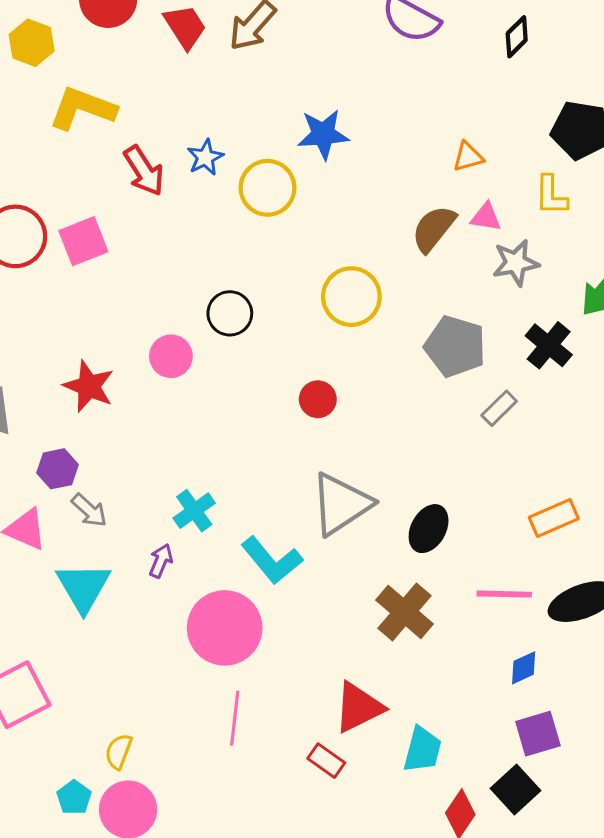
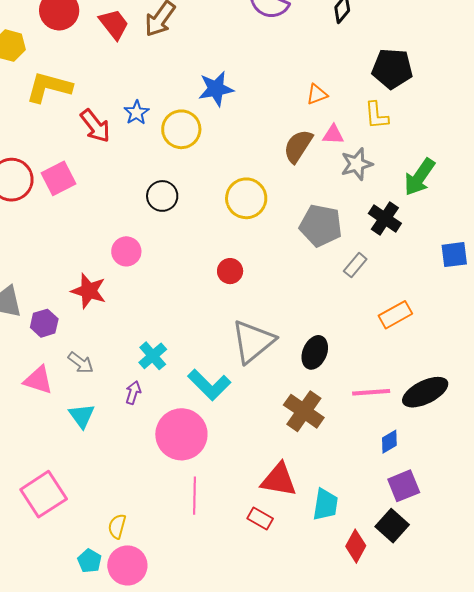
black circle: (230, 313) -> (162, 196), moved
red star: (89, 386) -> (89, 291), moved
purple hexagon: (57, 469) -> (44, 323), moved
orange rectangle: (554, 518) -> (395, 315), moved
cyan triangle: (83, 587) -> (82, 416), size x0.7
red triangle: (359, 707) -> (279, 480), turned 42

